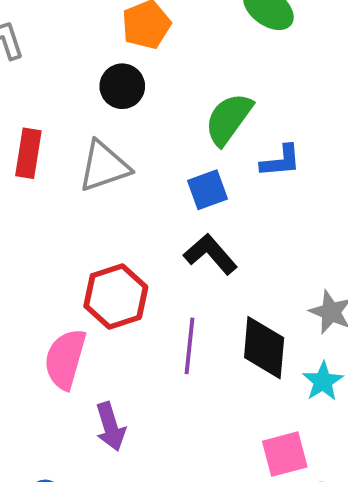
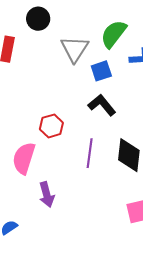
black circle: (122, 86) -> (38, 19), moved
gray triangle: (104, 166) -> (75, 49), moved, turned -40
red hexagon: (116, 296) -> (51, 126), size x0.7

